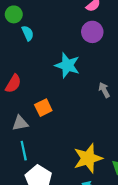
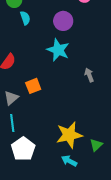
purple circle: (92, 32) -> (63, 21), moved
gray triangle: (20, 123) -> (11, 98), turned -35

